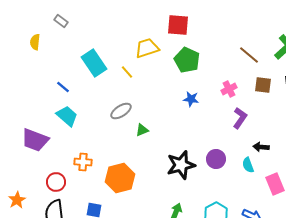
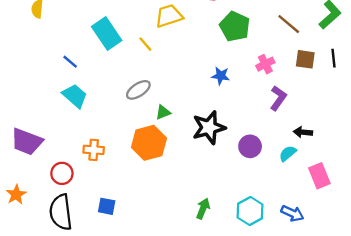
green pentagon: (187, 60) -> (235, 26), moved
purple trapezoid: (35, 140) -> (27, 142), moved
black star: (181, 165) -> (209, 128), moved
cyan semicircle: (248, 165) -> (288, 153), turned 70
orange hexagon: (120, 178) -> (149, 143), moved

